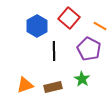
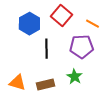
purple pentagon: (89, 49) -> (81, 47), turned -30
orange triangle: (25, 85) -> (17, 83), turned 36

